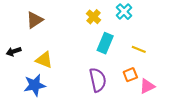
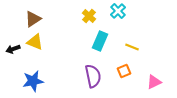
yellow triangle: (44, 60) -> (35, 42), moved
pink triangle: (147, 86) -> (154, 82), moved

